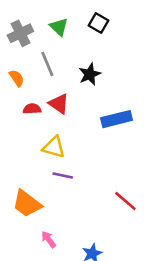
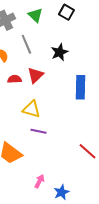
red triangle: (59, 104) -> (35, 75), turned 42
blue rectangle: (116, 119) -> (80, 87), turned -75
pink arrow: (49, 239) -> (39, 181), moved, turned 64

